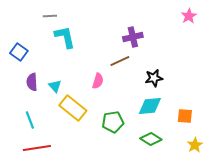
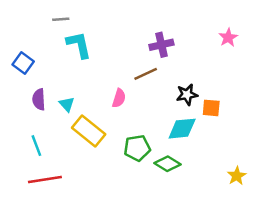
pink star: (189, 16) -> (228, 37), moved
orange square: (185, 116) -> (211, 108), moved
green diamond: (151, 139) -> (168, 164), moved

